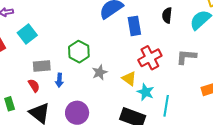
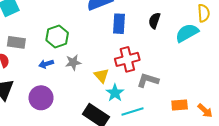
gray L-shape: (186, 57) -> (148, 80), moved
blue arrow: (59, 80) -> (46, 64), moved, turned 56
cyan line: (166, 106) -> (132, 112), turned 50

